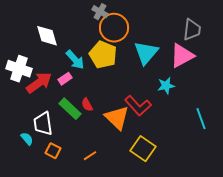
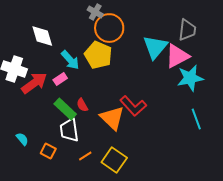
cyan triangle: (146, 53) -> (155, 47), moved
cyan star: (166, 86) -> (190, 78), moved, size x1.5
white trapezoid: (43, 124) -> (69, 130), moved
yellow square: (143, 149) -> (114, 160), moved

